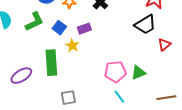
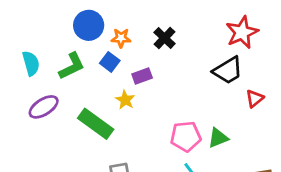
blue square: (59, 28) -> (110, 62), moved
green rectangle: (51, 63) -> (96, 124), turned -50
purple ellipse: (21, 76) -> (44, 107), moved

